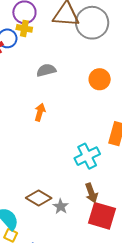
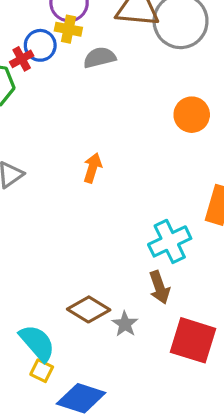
gray semicircle: (46, 70) -> (100, 58), moved
brown arrow: (91, 193) -> (159, 287), moved

